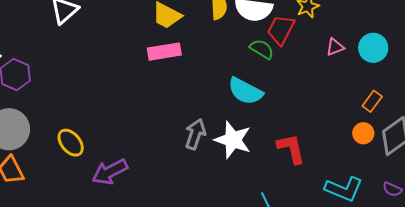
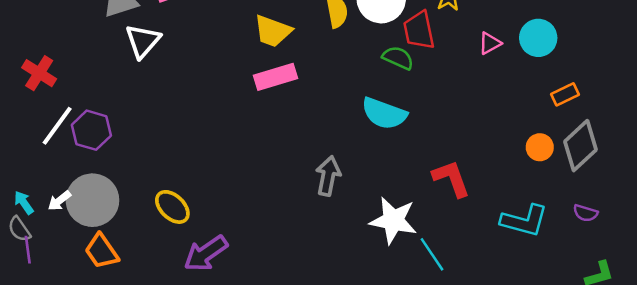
red trapezoid: (281, 30) -> (419, 30), turned -32
orange rectangle: (372, 101) -> (565, 94), moved, turned 35
white star: (233, 140) -> (393, 220), moved
purple arrow: (110, 172) -> (206, 253), moved

